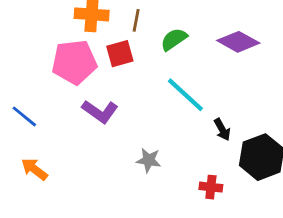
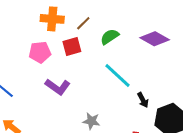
brown line: (136, 20) -> (83, 23), turned 35
pink pentagon: (74, 62) -> (40, 52), size x0.7

